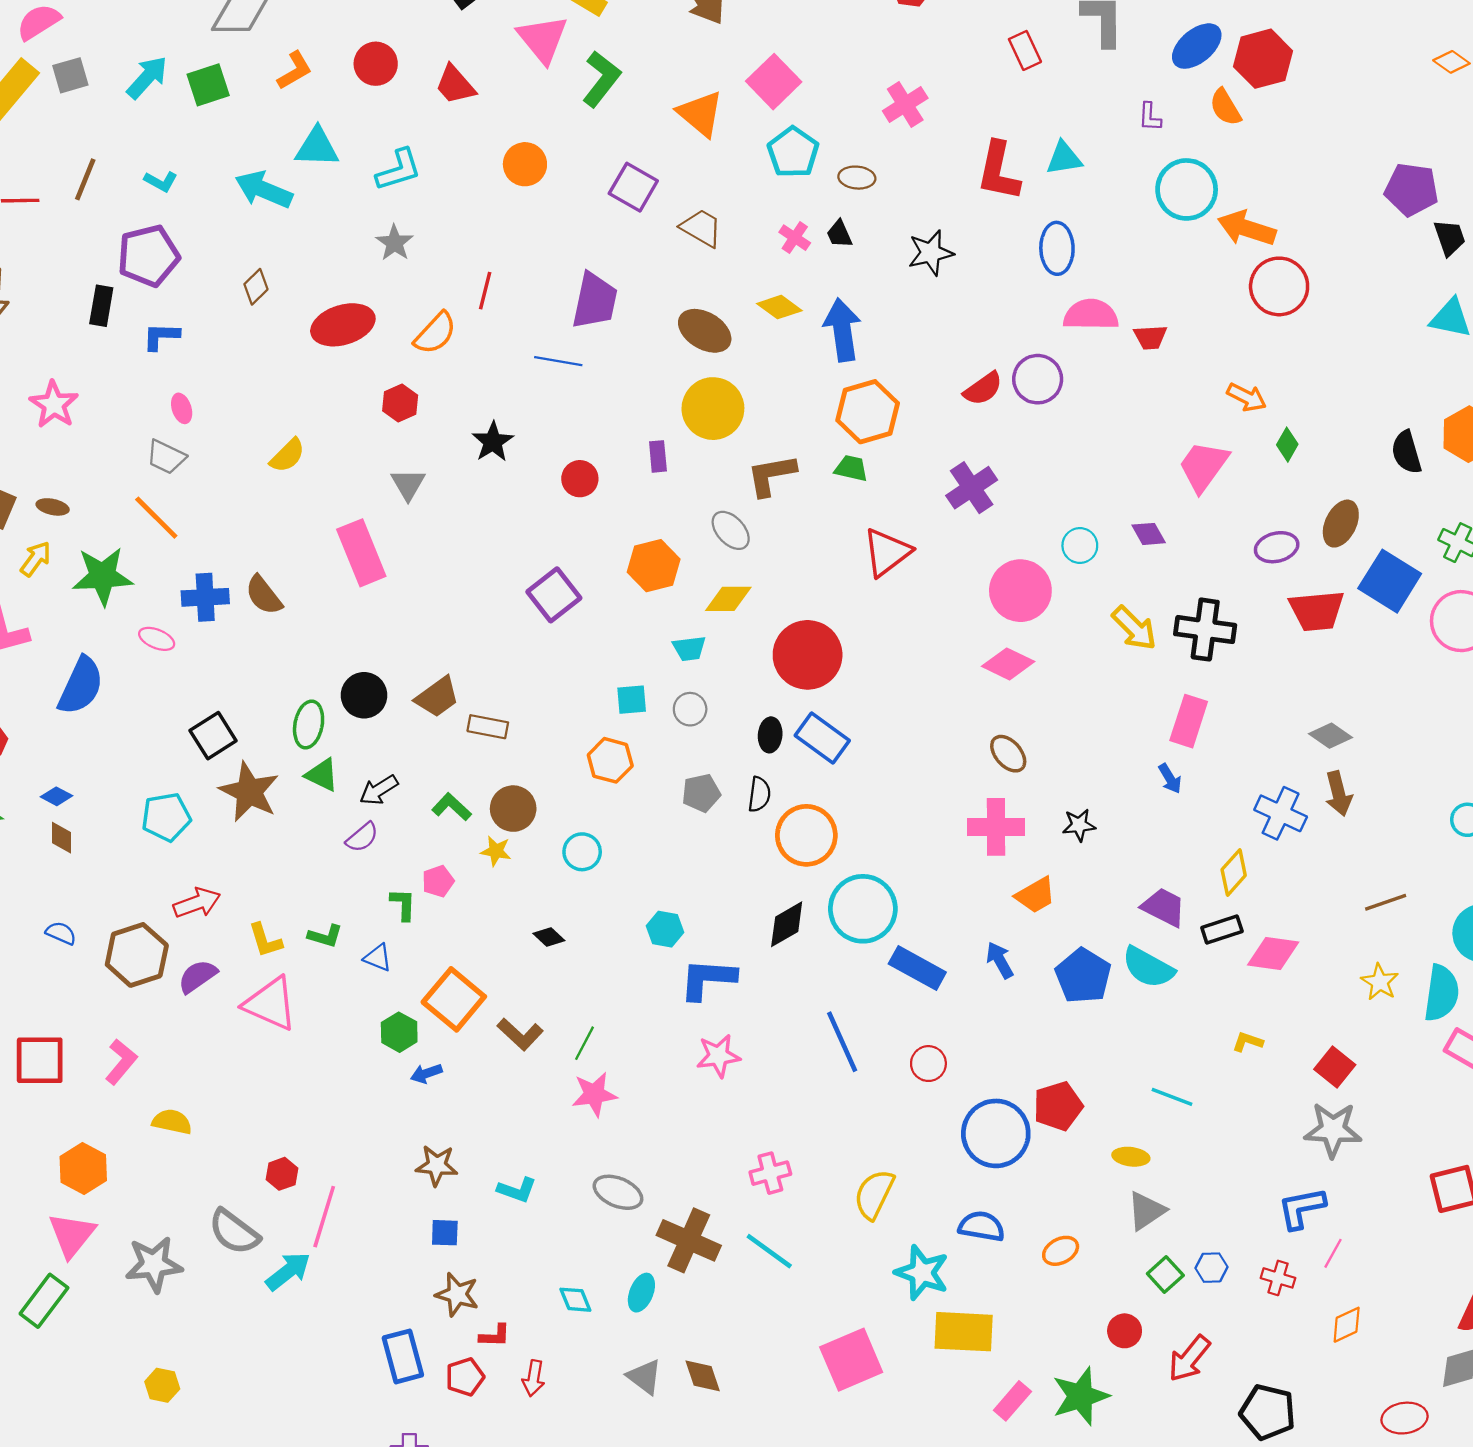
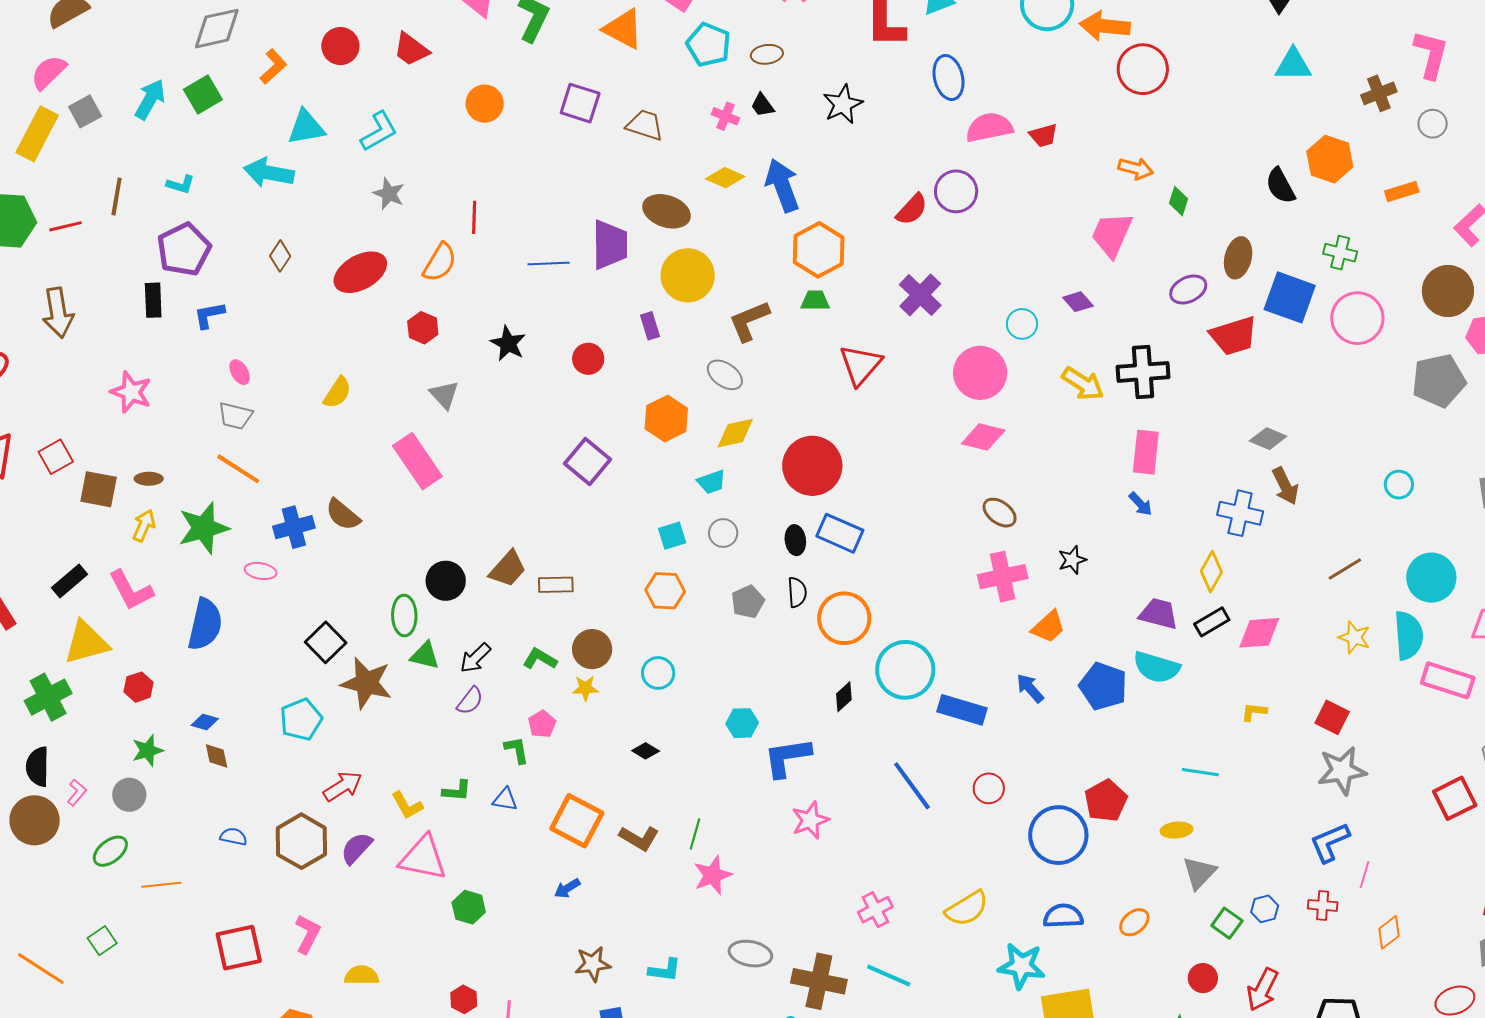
purple trapezoid: (595, 301) -> (610, 245), moved
black diamond: (787, 924) -> (844, 697), size x0.7
green hexagon: (399, 1032) -> (469, 907), moved
yellow semicircle: (874, 1194) -> (967, 909), turned -135

